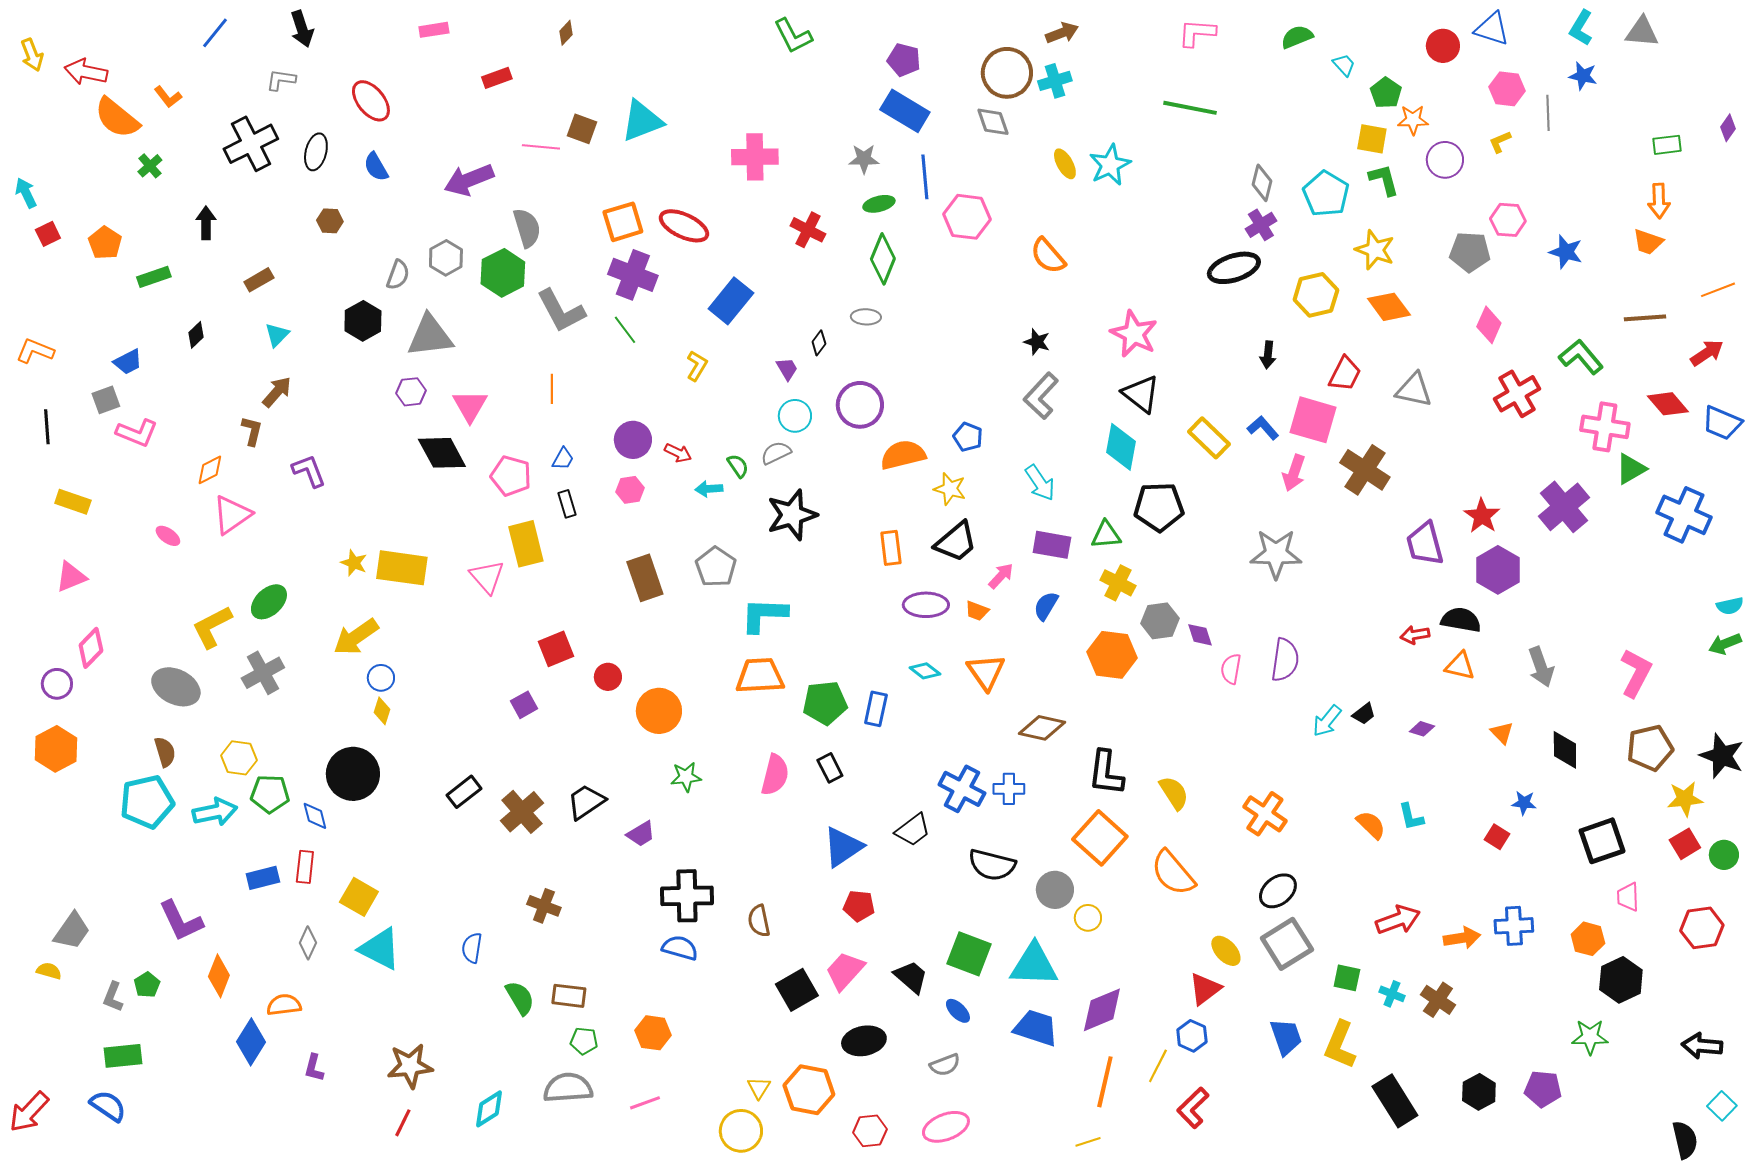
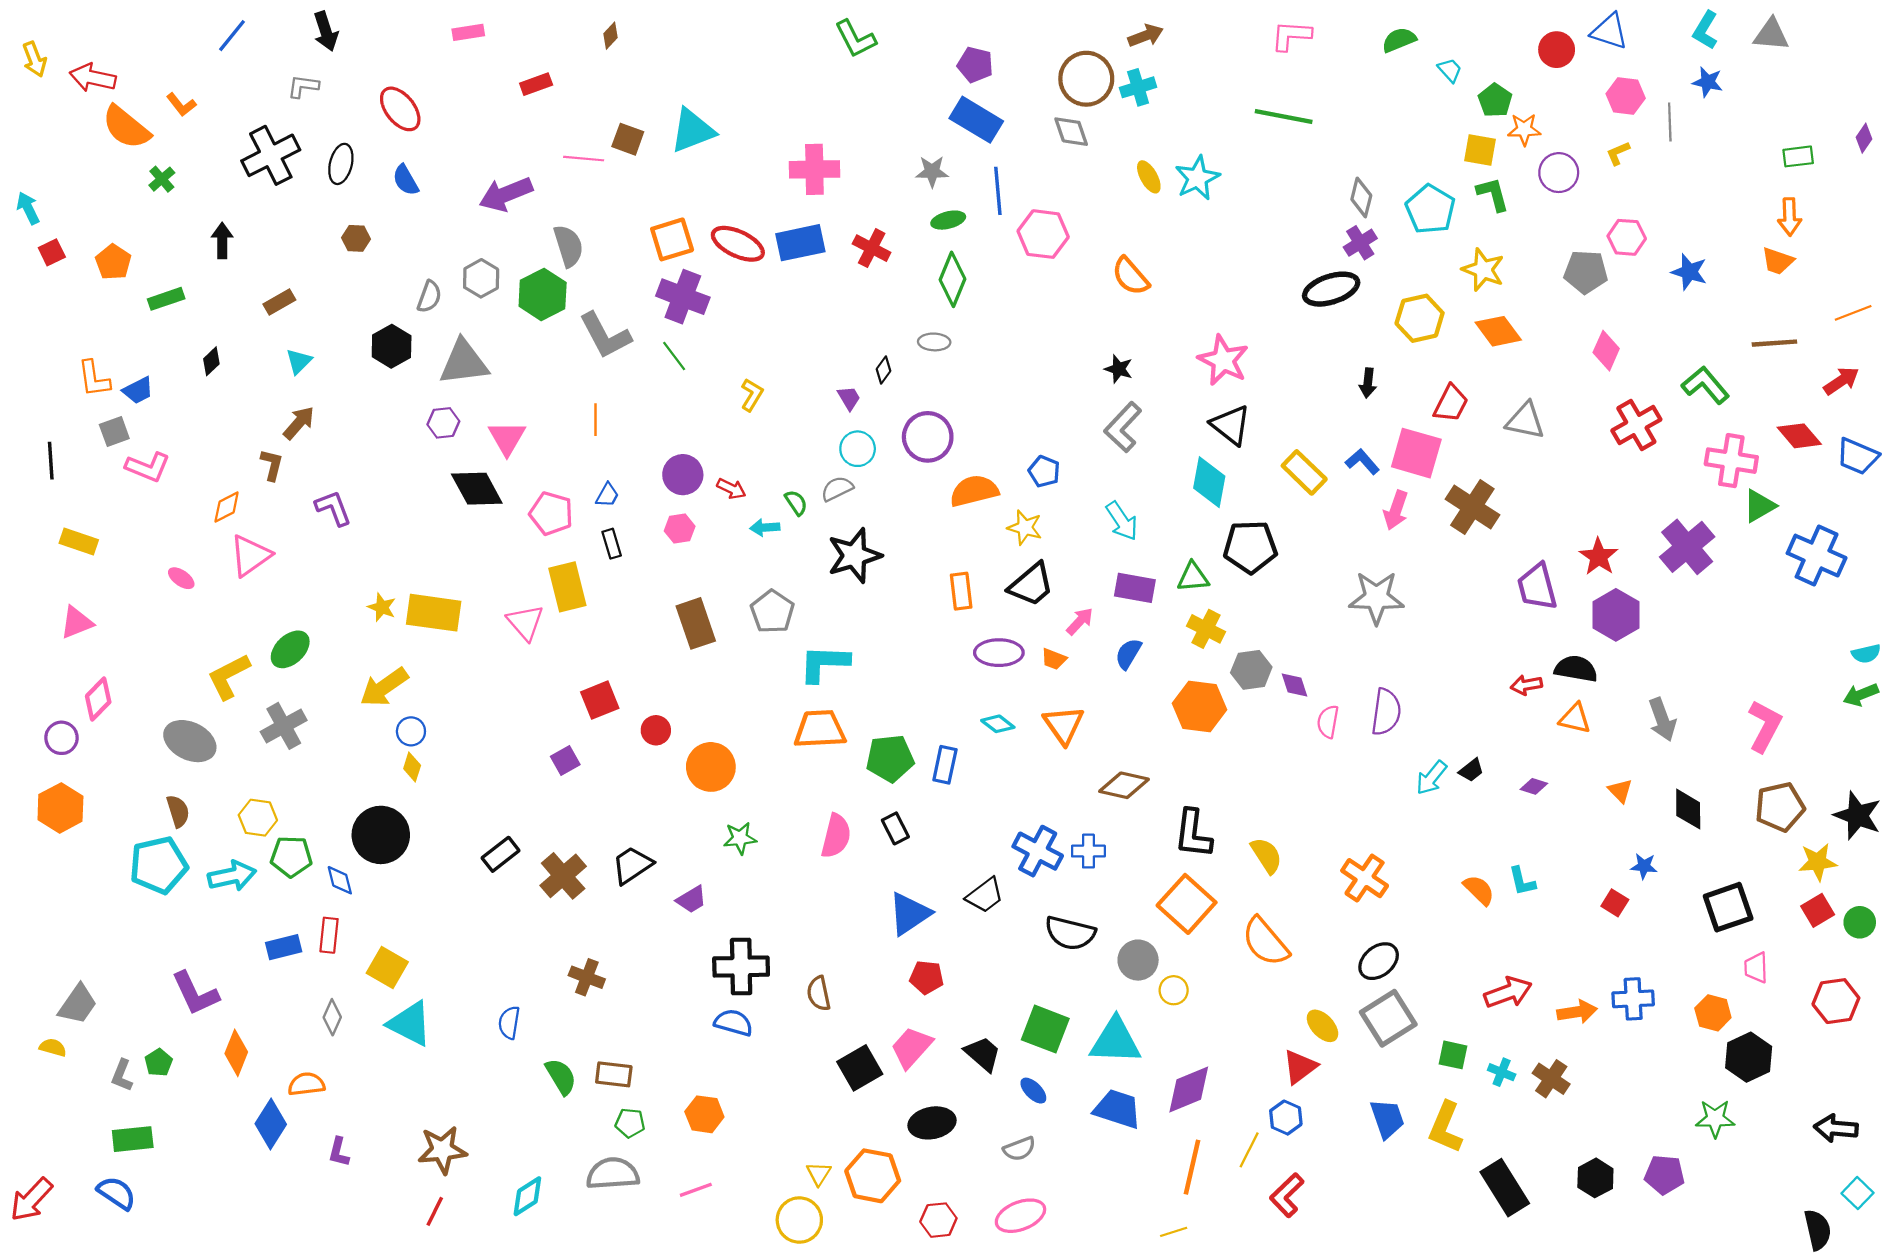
blue rectangle: (731, 301) -> (800, 243), moved, turned 39
orange L-shape: (35, 351) -> (94, 379), moved, turned -120

